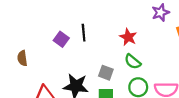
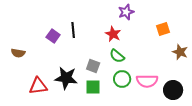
purple star: (161, 13) -> (126, 12), moved
brown semicircle: (22, 58) -> (18, 53), turned -72

